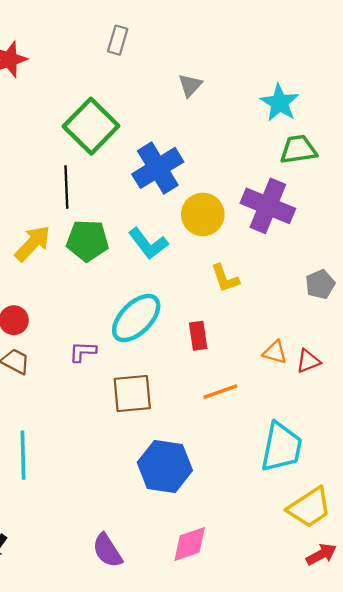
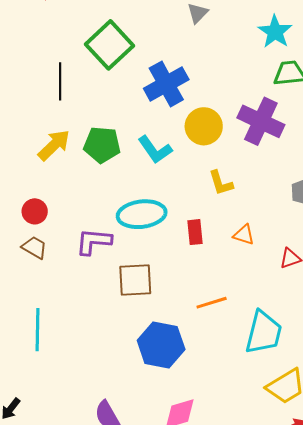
black line: (66, 187) -> (60, 81), moved
cyan ellipse: (136, 318) -> (142, 214), turned 36
purple L-shape: (83, 352) -> (94, 242), size x1.5
orange triangle: (275, 352) -> (244, 235), moved
orange line: (220, 392) -> (212, 303), moved

